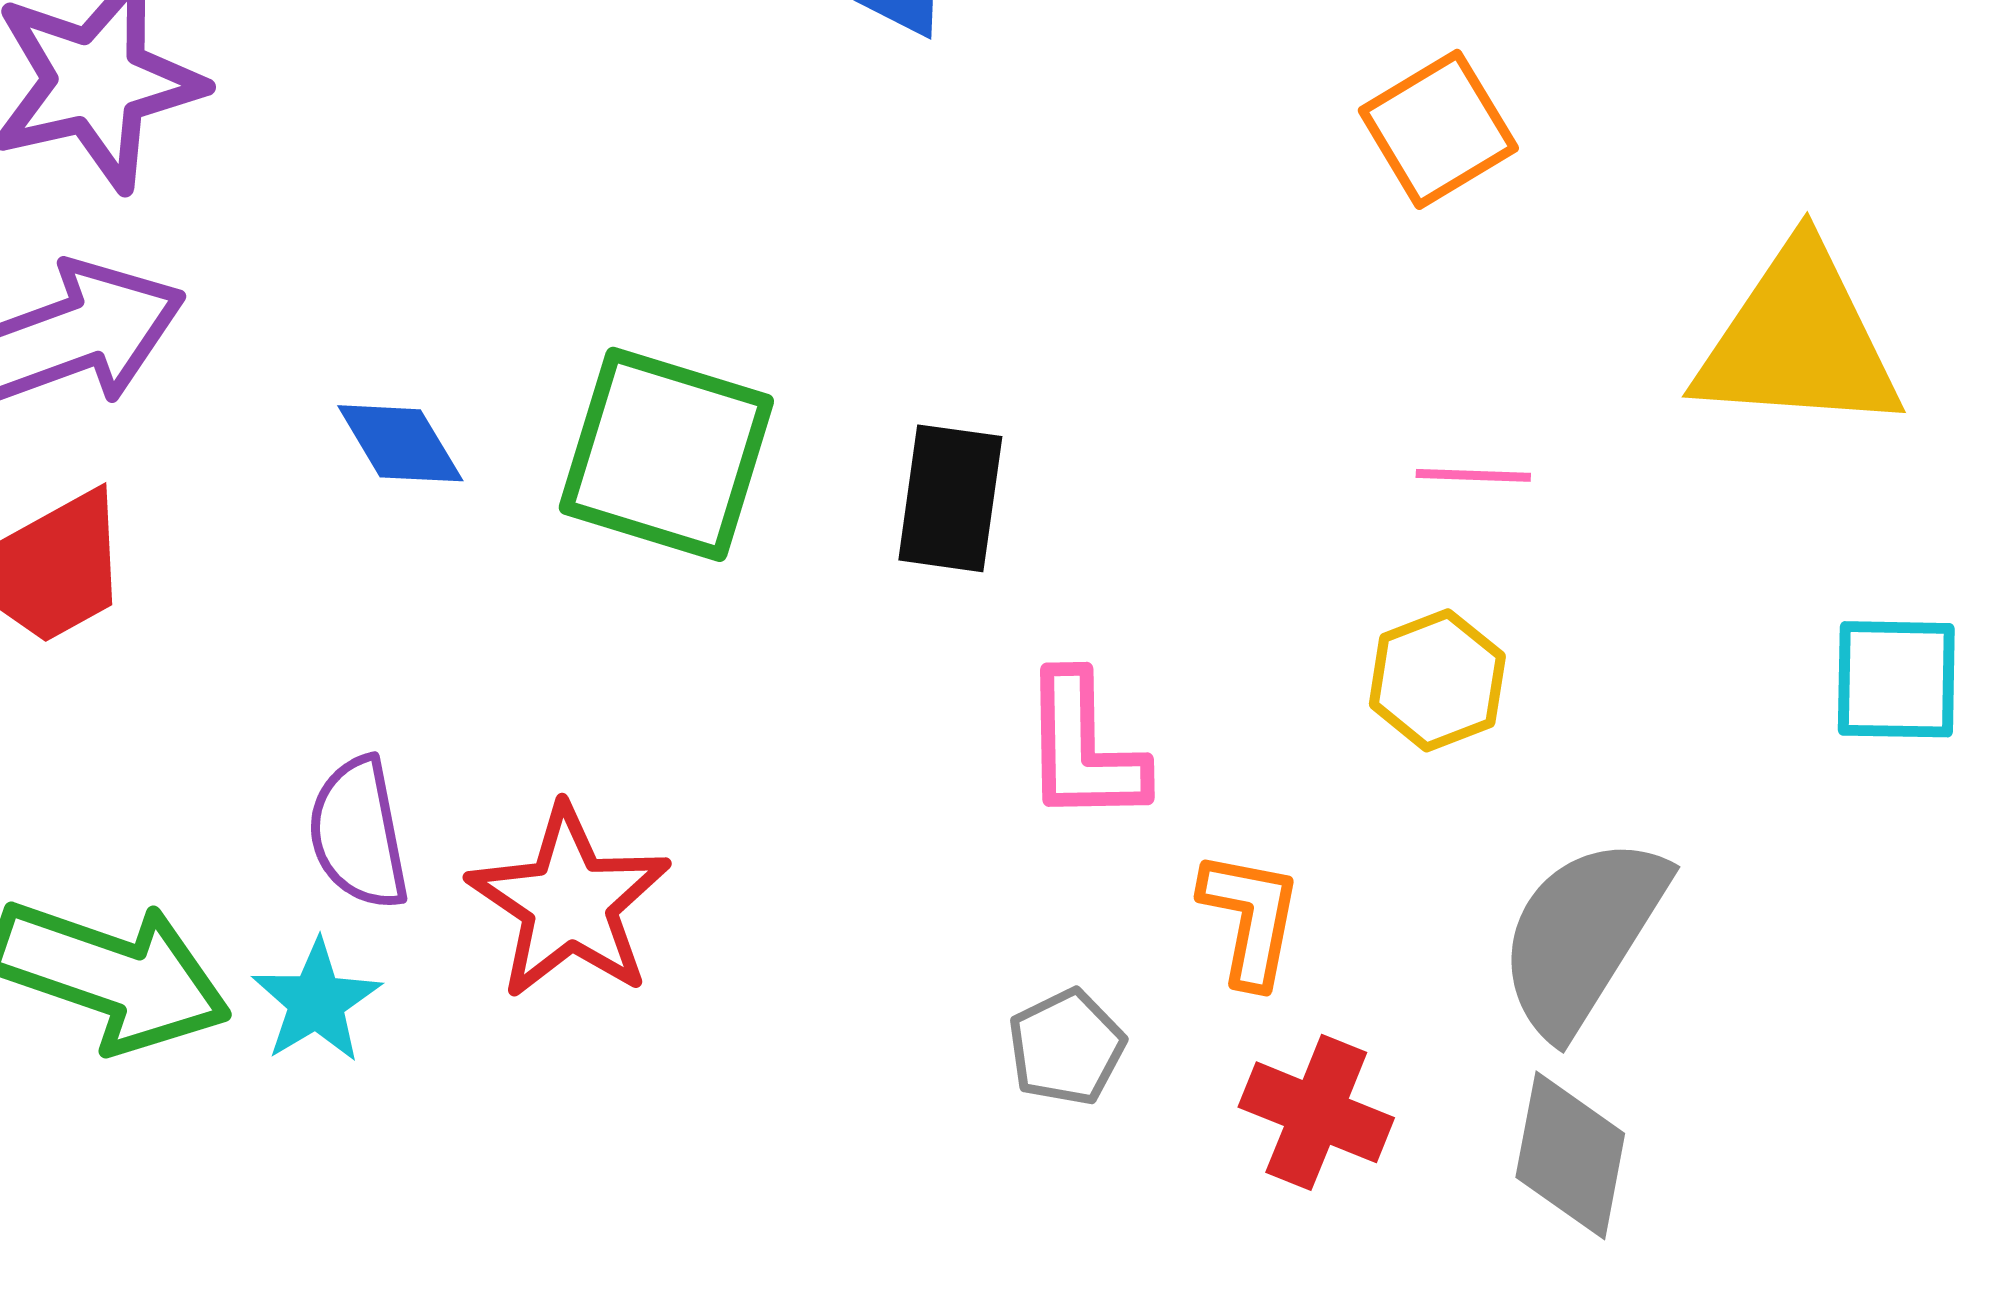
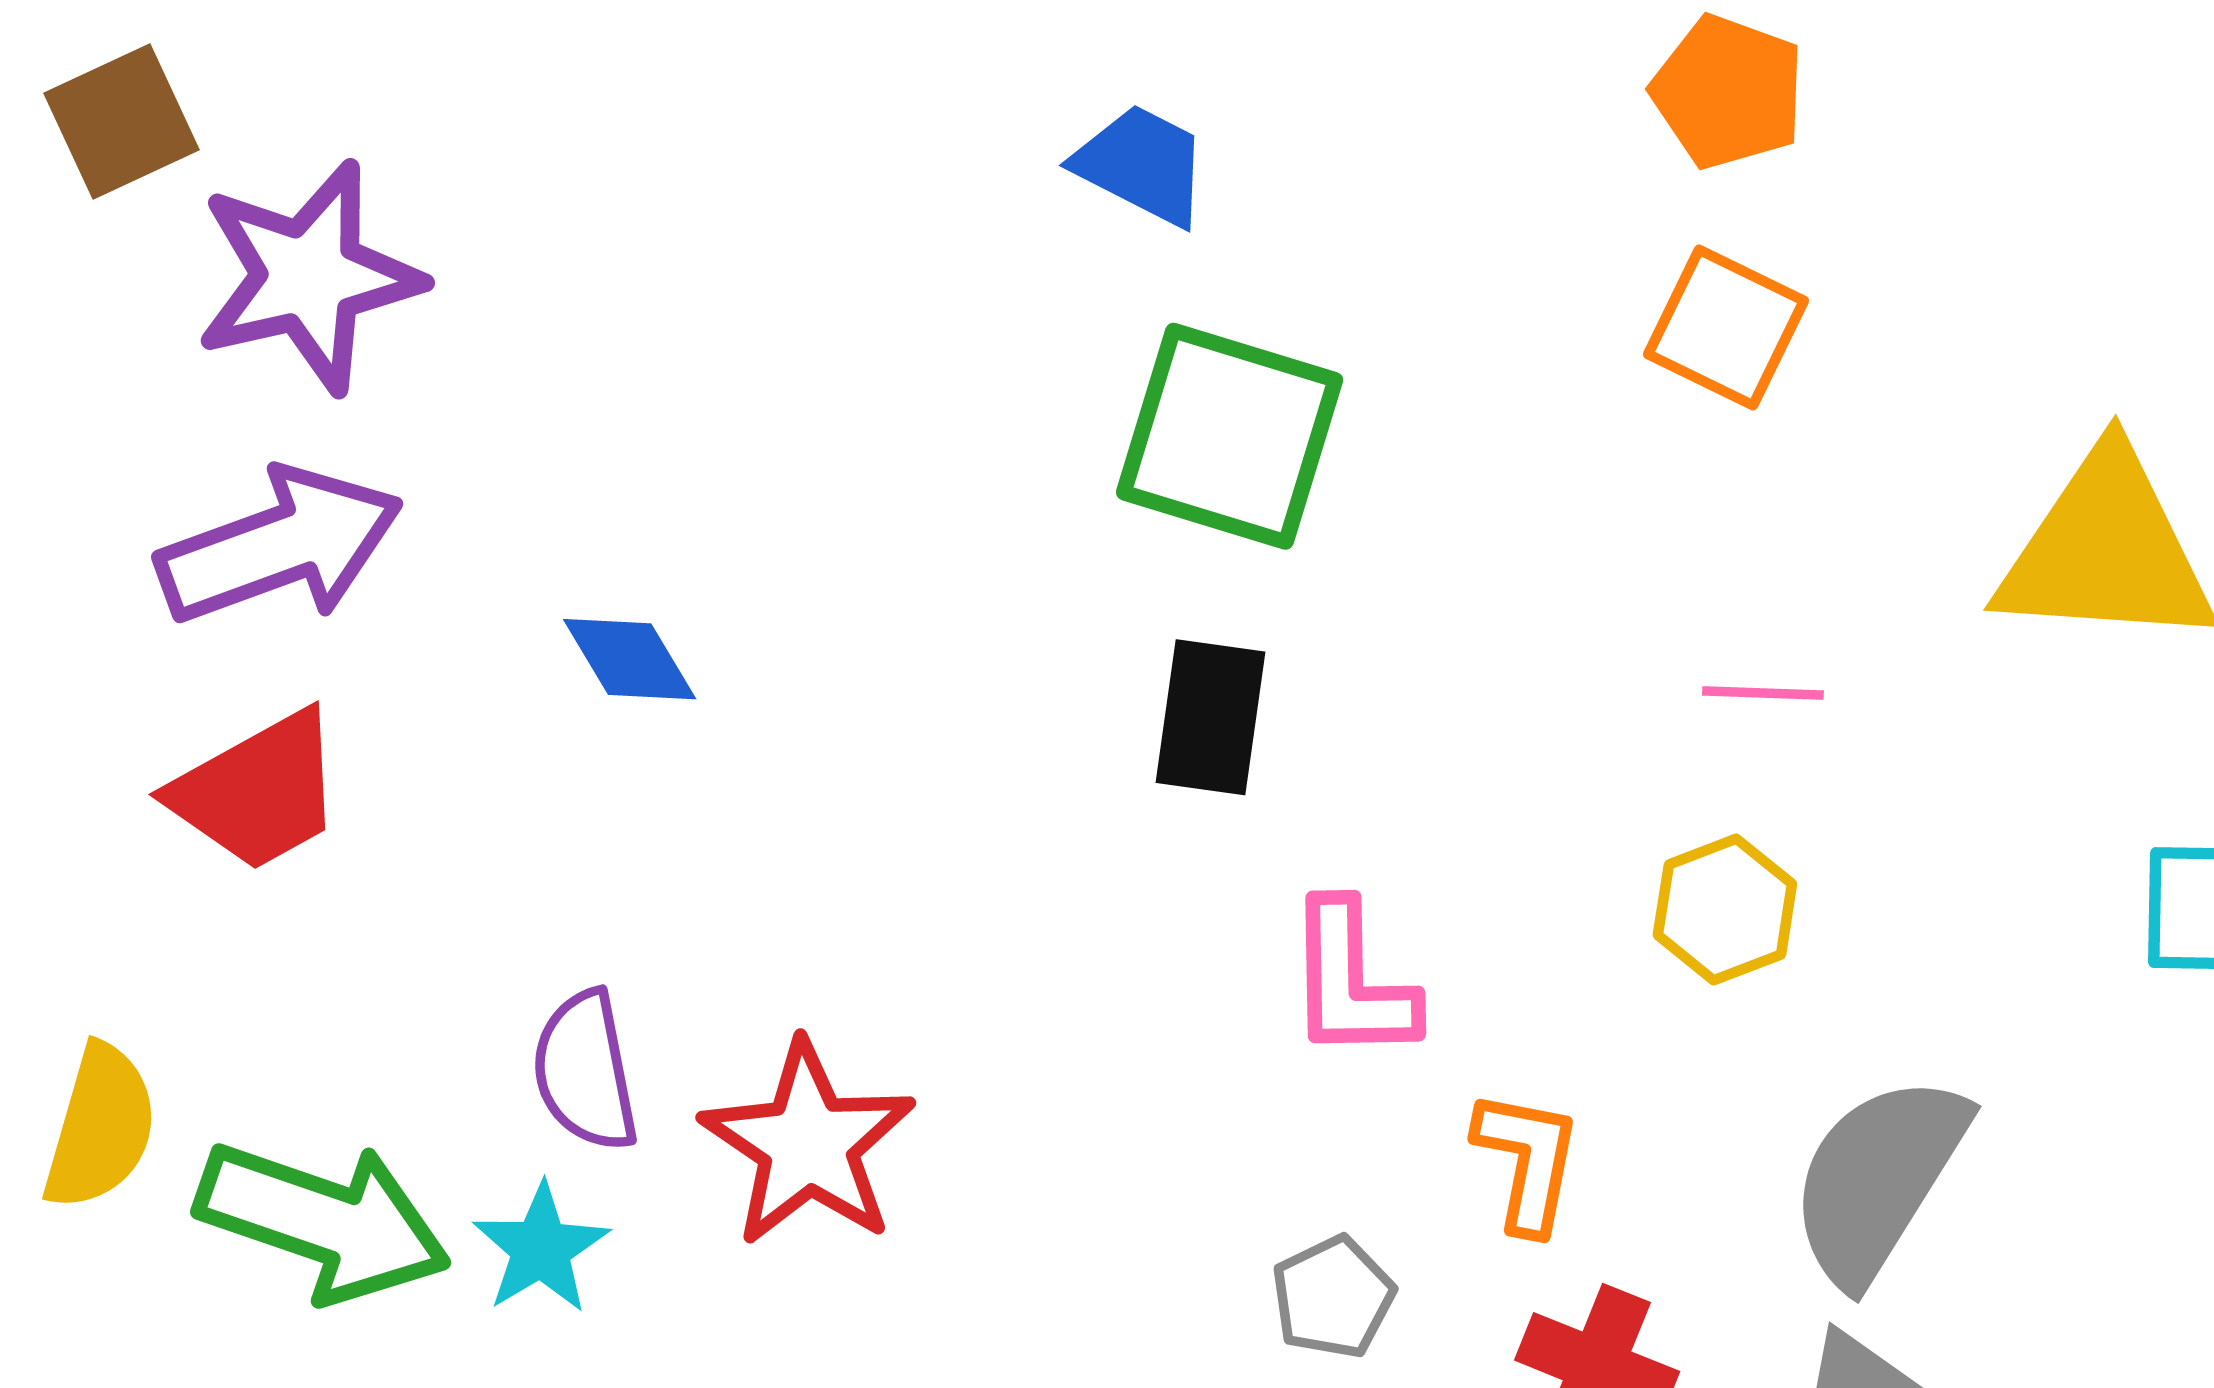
orange square: (1438, 129) -> (1726, 327), turned -33
green square: (666, 454) -> (1230, 436), moved

